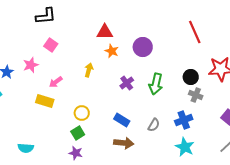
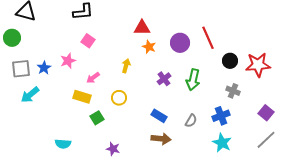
red line: (195, 32) -> (208, 38), moved
black circle: (191, 77) -> (230, 61), moved
yellow circle: (82, 113) -> (119, 98), moved
green square: (78, 133) -> (97, 118), moved

